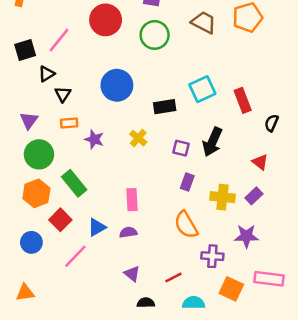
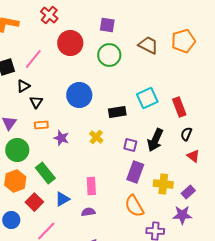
black semicircle: (271, 123) -> (186, 134), moved
purple rectangle: (187, 182) -> (135, 172), size x1.5
purple rectangle: (254, 196) -> (188, 192), moved
blue triangle: (97, 227) -> (62, 199), moved

